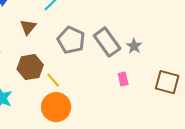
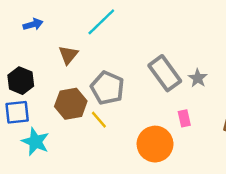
gray pentagon: (71, 40) -> (107, 88), moved
orange circle: (56, 107) -> (155, 144), moved

